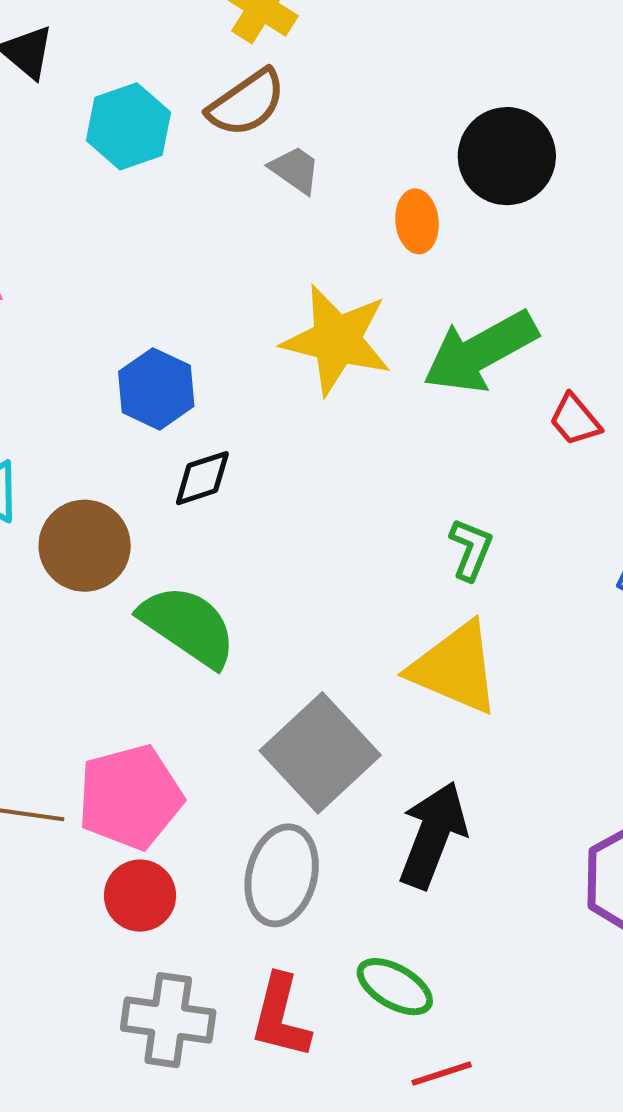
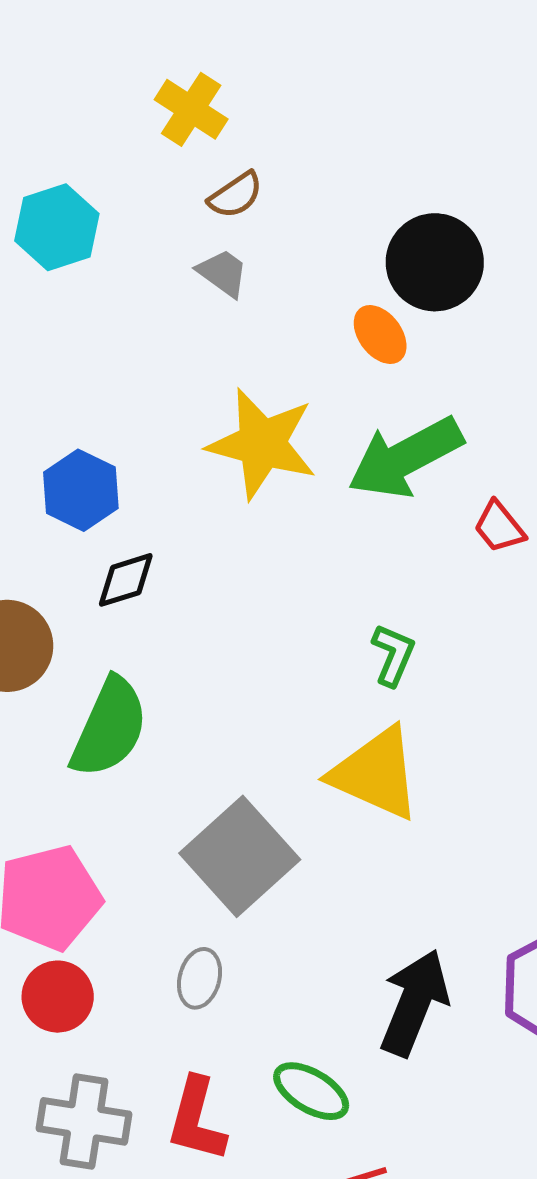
brown semicircle: (247, 103) -> (235, 195), moved, size x0.7
orange ellipse: (417, 221) -> (380, 335), moved, turned -32
green semicircle: (188, 626) -> (109, 728), turned 79
black arrow: (433, 835) -> (414, 1003), moved
gray ellipse: (282, 875) -> (200, 978), size x0.6

